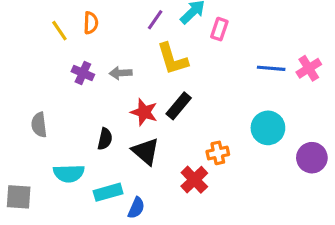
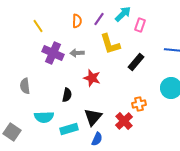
orange semicircle: (91, 23) -> (77, 21), moved
purple cross: (83, 73) -> (53, 53), size x1.5
black rectangle: (179, 106) -> (136, 62), moved
black triangle: (146, 151) -> (93, 117), moved, turned 30
gray square: (19, 197) -> (12, 132), turned 30
blue semicircle: (136, 208) -> (97, 139), moved

